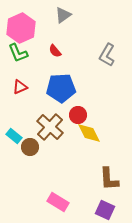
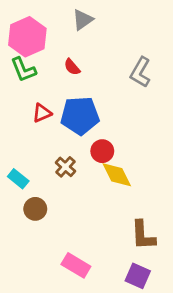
red triangle: (20, 87) -> (42, 113), moved
brown cross: (50, 127) -> (65, 167), size x0.6
brown circle: (30, 147) -> (35, 209), moved

